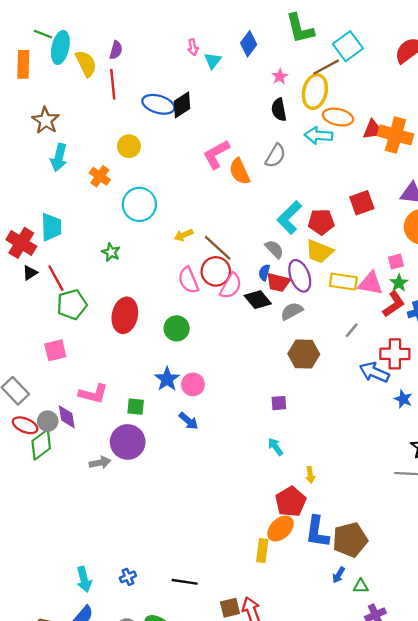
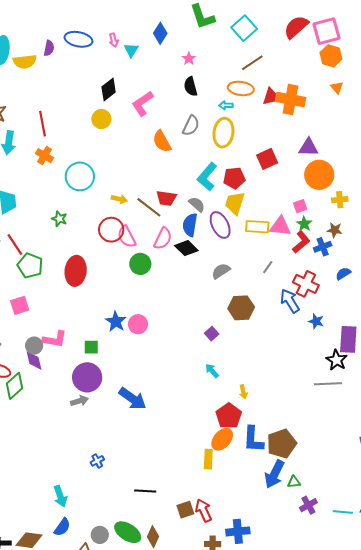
yellow semicircle: (86, 64) -> (25, 62), turned 115
brown line: (326, 67) -> (252, 63), moved
red line: (113, 84) -> (43, 124), moved
yellow ellipse: (315, 92) -> (223, 133), moved
blue ellipse: (158, 104) -> (78, 39), moved
cyan arrow: (319, 135) -> (226, 105), size x0.6
yellow circle: (129, 146) -> (101, 119), moved
pink L-shape: (216, 154) -> (143, 103), moved
yellow arrow: (184, 235) -> (119, 199), turned -140
yellow trapezoid: (319, 251) -> (235, 203), turned 90
red circle: (216, 271) -> (111, 230), moved
blue semicircle: (264, 273) -> (190, 225), size x1.6
red trapezoid: (278, 282) -> (166, 198), moved
green pentagon: (72, 305) -> (30, 266), turned -30
gray semicircle: (292, 311) -> (221, 271), moved
green circle: (177, 328) -> (140, 264), moved
brown hexagon: (304, 354) -> (241, 308), moved
red cross: (395, 354) -> (306, 284), turned 30
blue arrow: (374, 372) -> (290, 301), turned 40
purple square: (279, 403) -> (212, 334), turned -32
gray circle: (48, 421) -> (34, 346), moved
blue arrow: (189, 421) -> (133, 399), moved, size x1.6
gray arrow: (100, 463) -> (80, 401), moved
blue arrow: (339, 575) -> (274, 474), size x2.0
blue cross: (128, 577) -> (97, 461), moved

